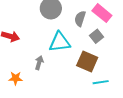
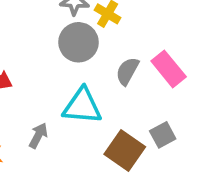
gray square: (97, 36) -> (163, 135), moved

